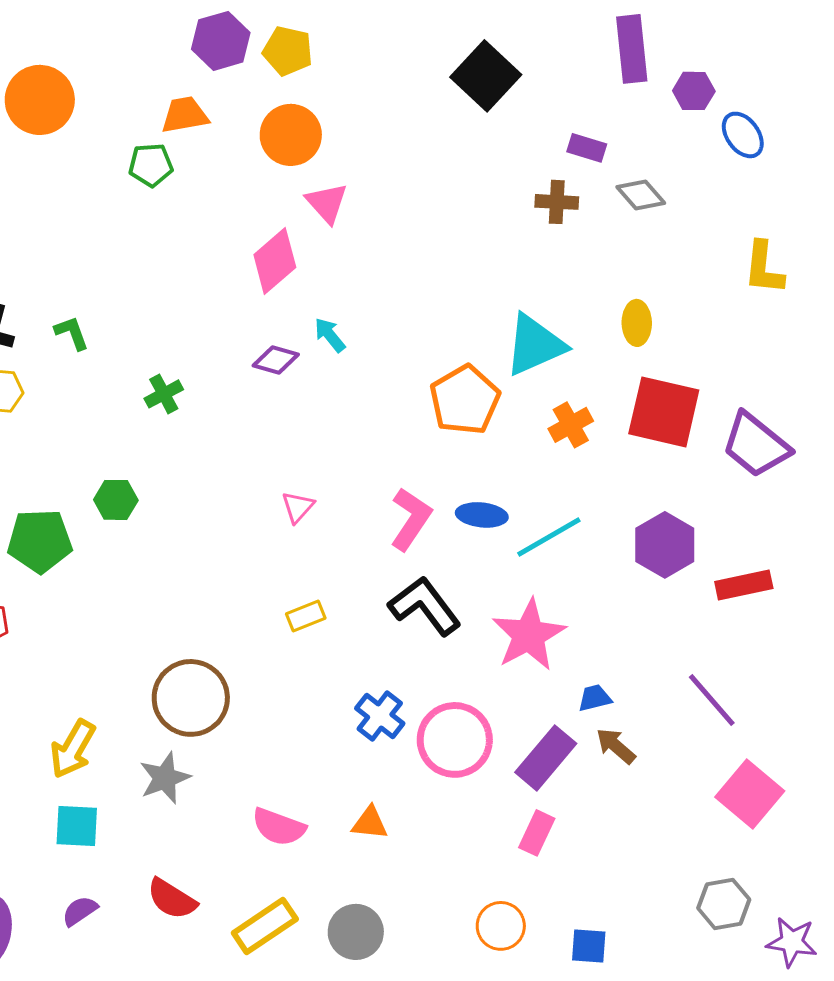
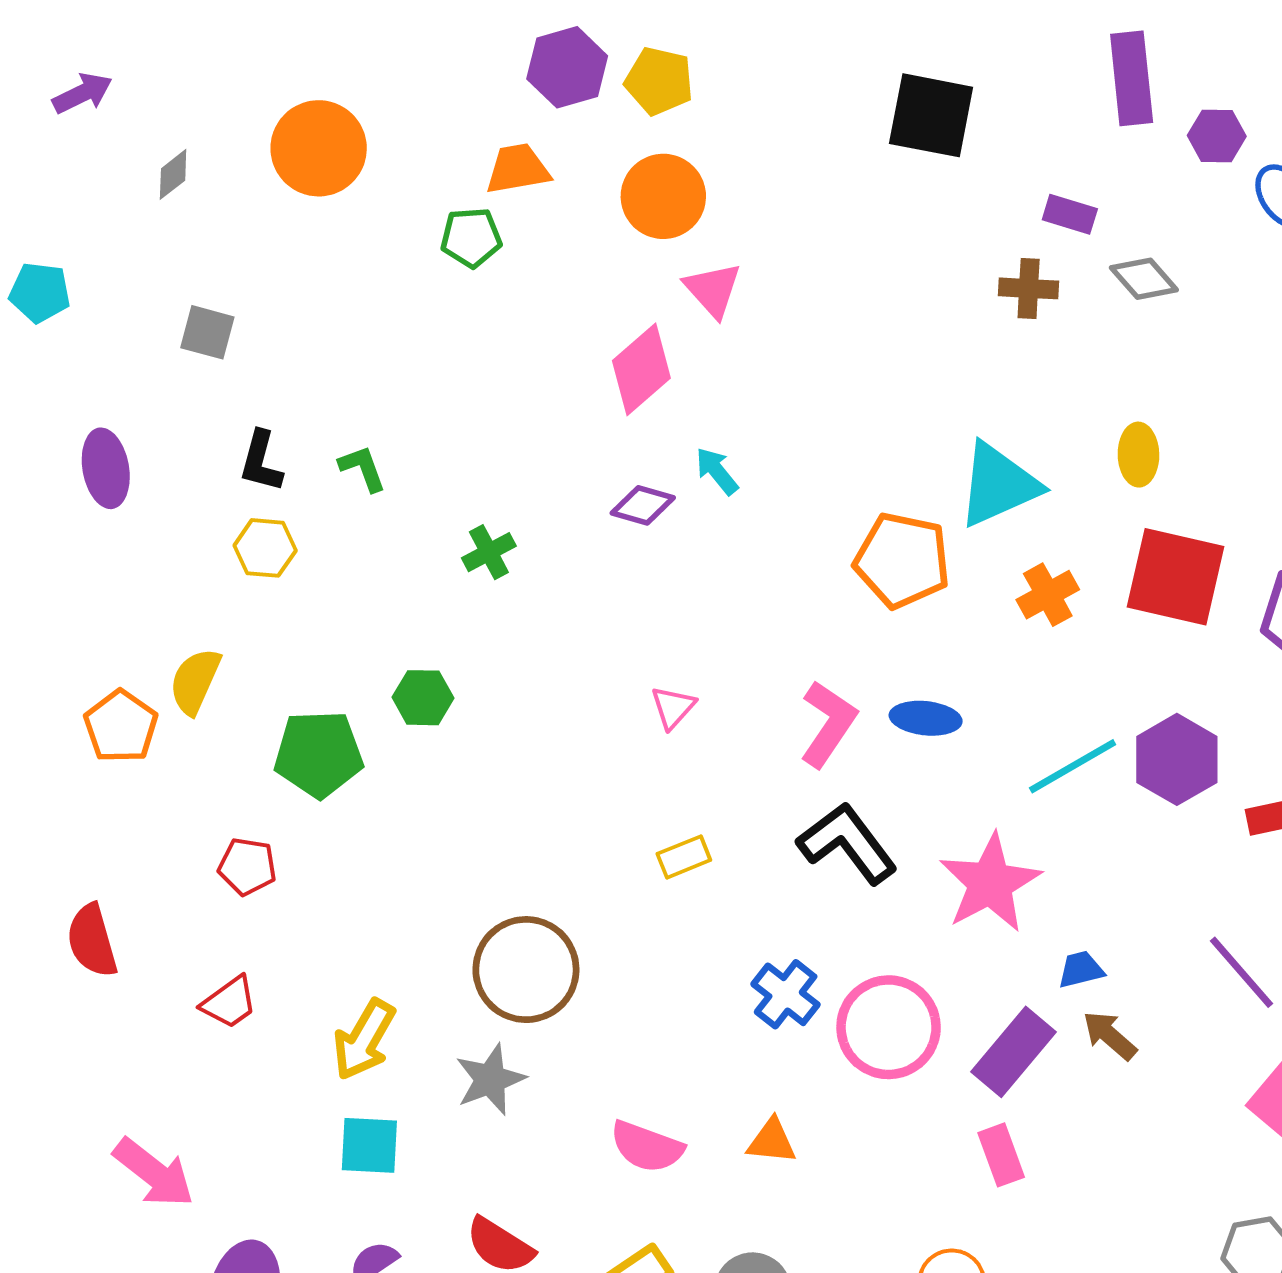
black square: (486, 76) -> (931, 115), turned -32
orange pentagon: (465, 400) -> (902, 560), turned -30
cyan line: (549, 537) -> (1073, 766), moved
pink rectangle: (537, 833) -> (1001, 1155), turned -45

